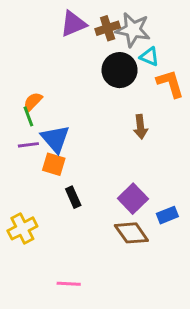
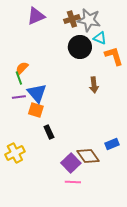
purple triangle: (73, 24) -> (36, 16), moved
purple square: (133, 199) -> (71, 163), moved
pink line: (69, 284) -> (73, 182), moved

